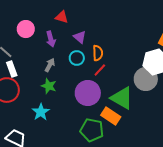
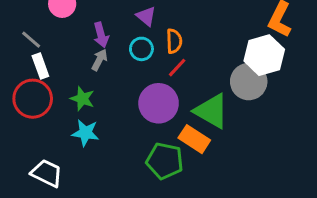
purple arrow: (51, 39) -> (101, 35), moved
green star: (49, 86) -> (82, 99), moved
cyan star: (41, 112) -> (85, 133), turned -30

